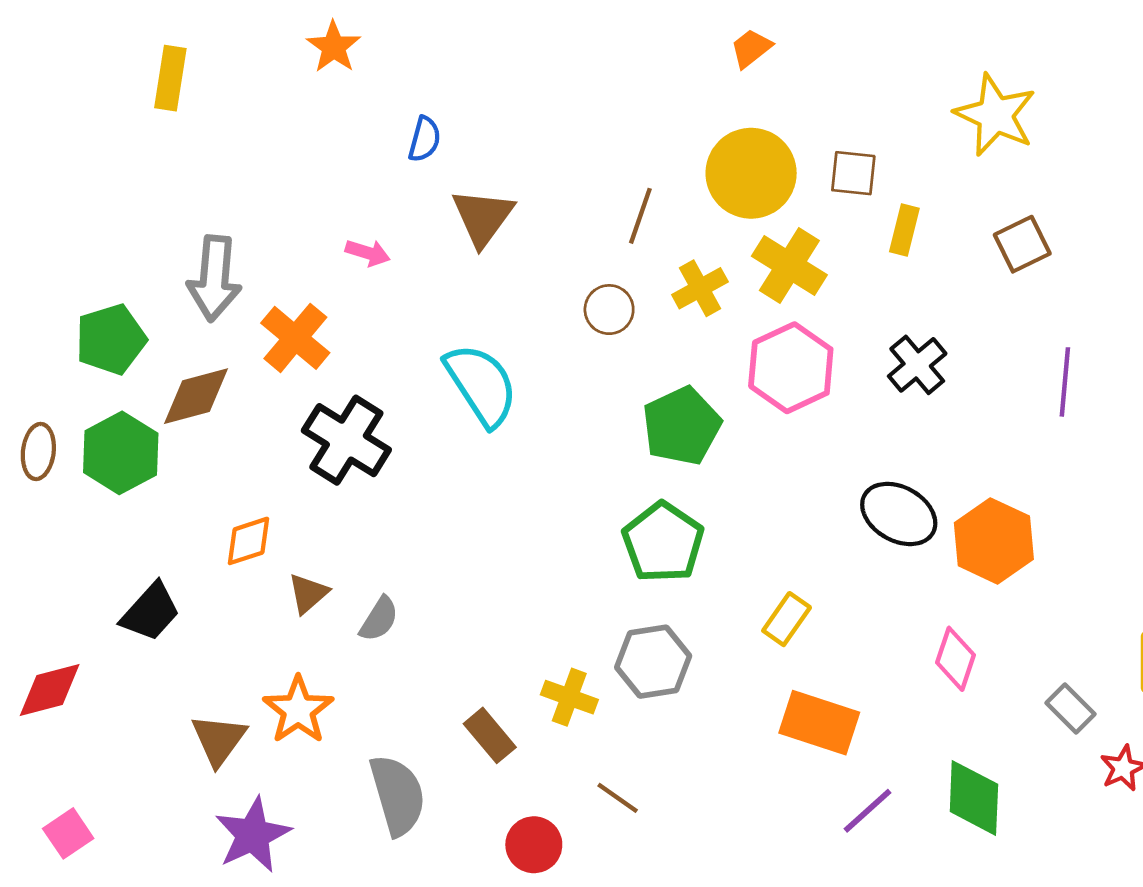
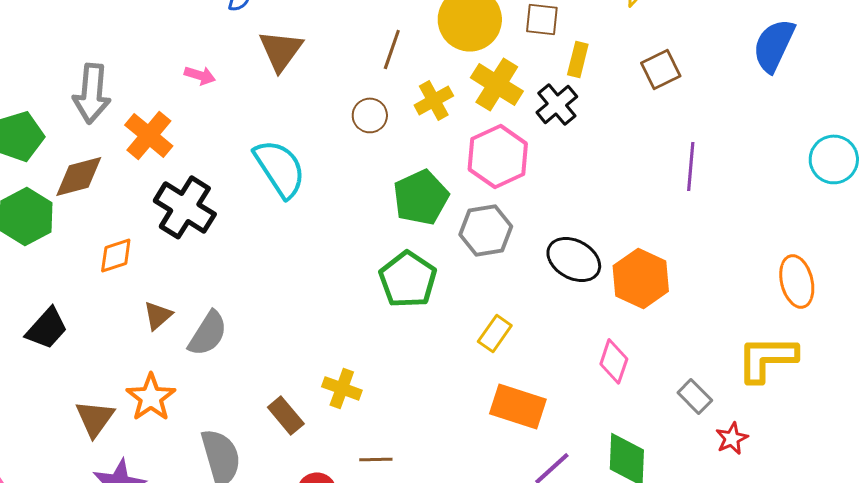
black cross: (917, 365) -> (557, 104), moved
orange diamond: (248, 541) -> (116, 255), moved
gray semicircle: (379, 619) -> (208, 333), size x1.4
gray hexagon: (653, 662) -> (486, 230), moved
brown line: (618, 798) -> (376, 459), turned -36

